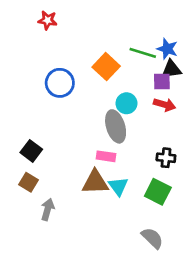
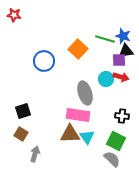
red star: (48, 20) -> (14, 15), moved
cyan circle: (126, 103) -> (106, 79), moved
black square: (31, 151) -> (23, 111), turned 35
pink rectangle: (106, 156) -> (78, 115), size x1.6
gray semicircle: (152, 238) -> (112, 159), moved

